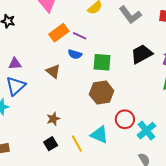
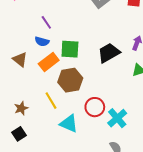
orange rectangle: (59, 33) -> (49, 62), moved
purple line: (80, 36) -> (46, 22), turned 32
black trapezoid: (142, 54) -> (109, 53), moved
yellow line: (77, 144) -> (51, 101), moved

